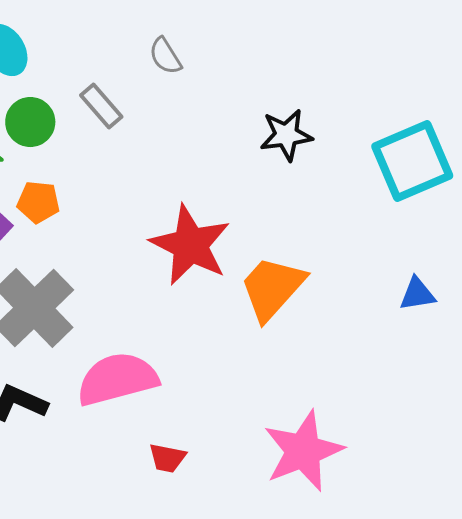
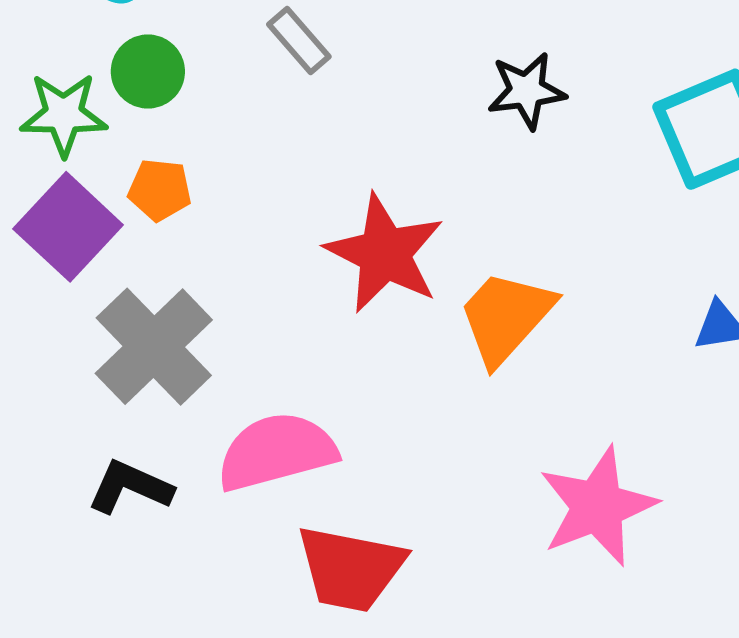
gray rectangle: (101, 106) -> (299, 40), moved
pink star: (303, 451) -> (598, 506), moved
red trapezoid: (167, 458) -> (351, 568), size x2.0

